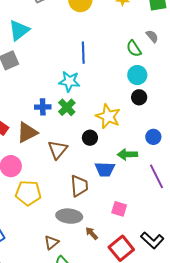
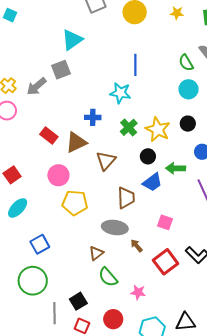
black circle: (139, 97) -> (188, 124), moved
green cross: (67, 107) -> (129, 127), moved
black circle: (90, 138) -> (148, 156), moved
blue trapezoid: (105, 169) -> (152, 182), turned -40

